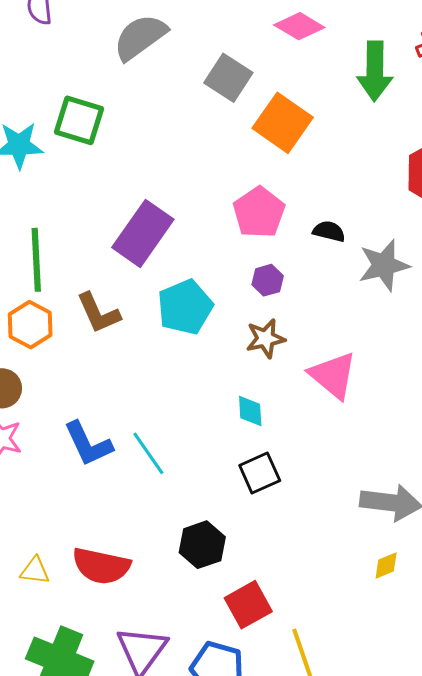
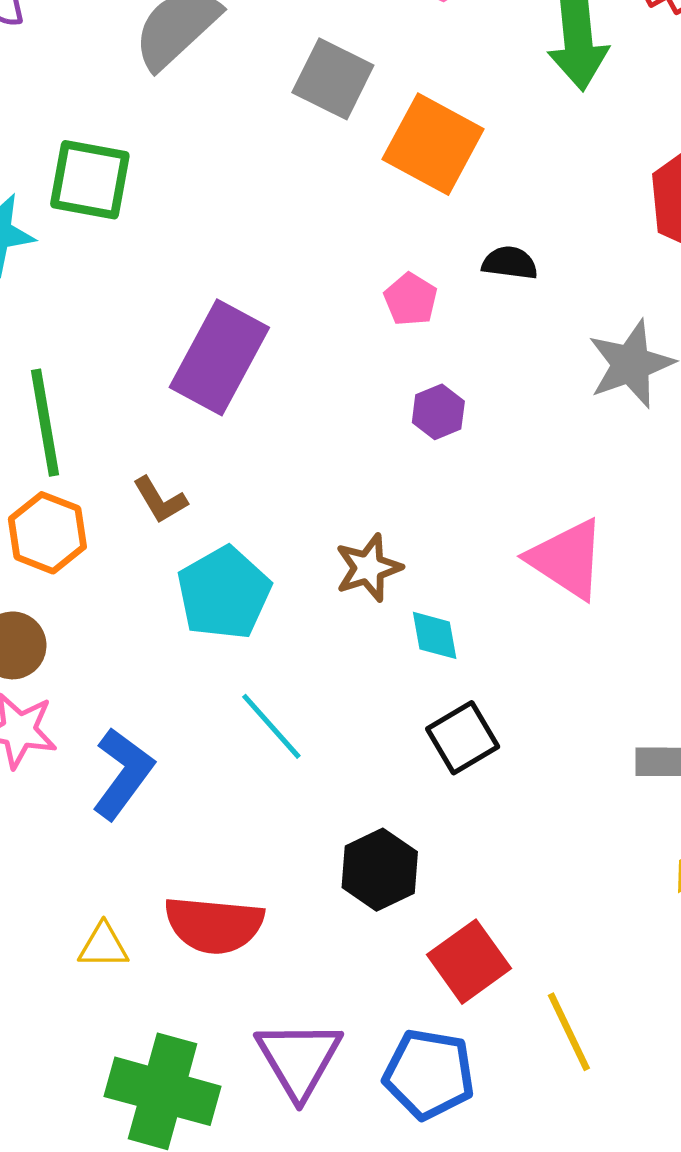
pink pentagon: (259, 212) -> (411, 299), size x0.6
black semicircle: (329, 231) -> (510, 263), moved
cyan pentagon: (185, 307) -> (224, 593), moved
brown L-shape: (98, 313) -> (160, 500), size x0.7
brown star: (265, 339) -> (368, 568), moved
blue L-shape: (88, 444) -> (123, 774), moved, turned -112

